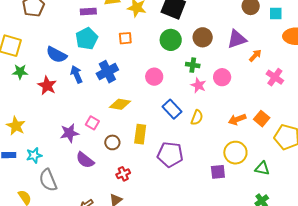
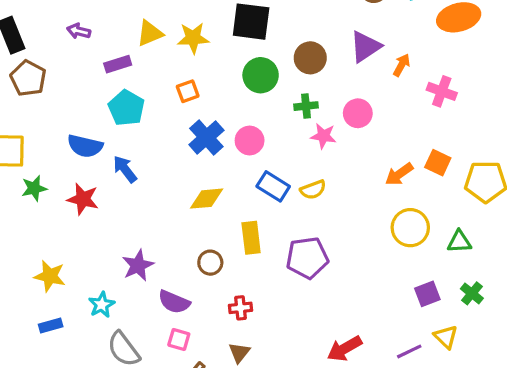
blue cross: (107, 72) -> (206, 138), moved
blue rectangle: (172, 109) -> (273, 186), moved
yellow semicircle: (197, 117) -> (313, 190), moved, turned 63
pink square: (92, 123) -> (179, 339), moved
cyan star: (34, 155) -> (102, 305), moved
purple square: (218, 172) -> (427, 294), moved
red cross: (123, 174) -> (240, 308), turned 32

